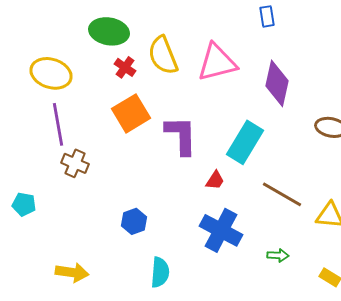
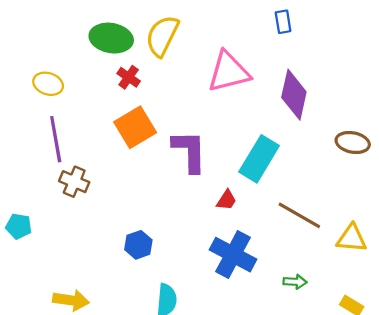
yellow semicircle: (163, 55) -> (162, 36), moved, turned 48
yellow ellipse: (51, 73) -> (48, 84), size x0.7

